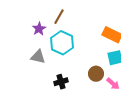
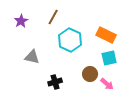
purple star: (39, 29) -> (21, 21), moved
cyan hexagon: (62, 43) -> (70, 40), moved

